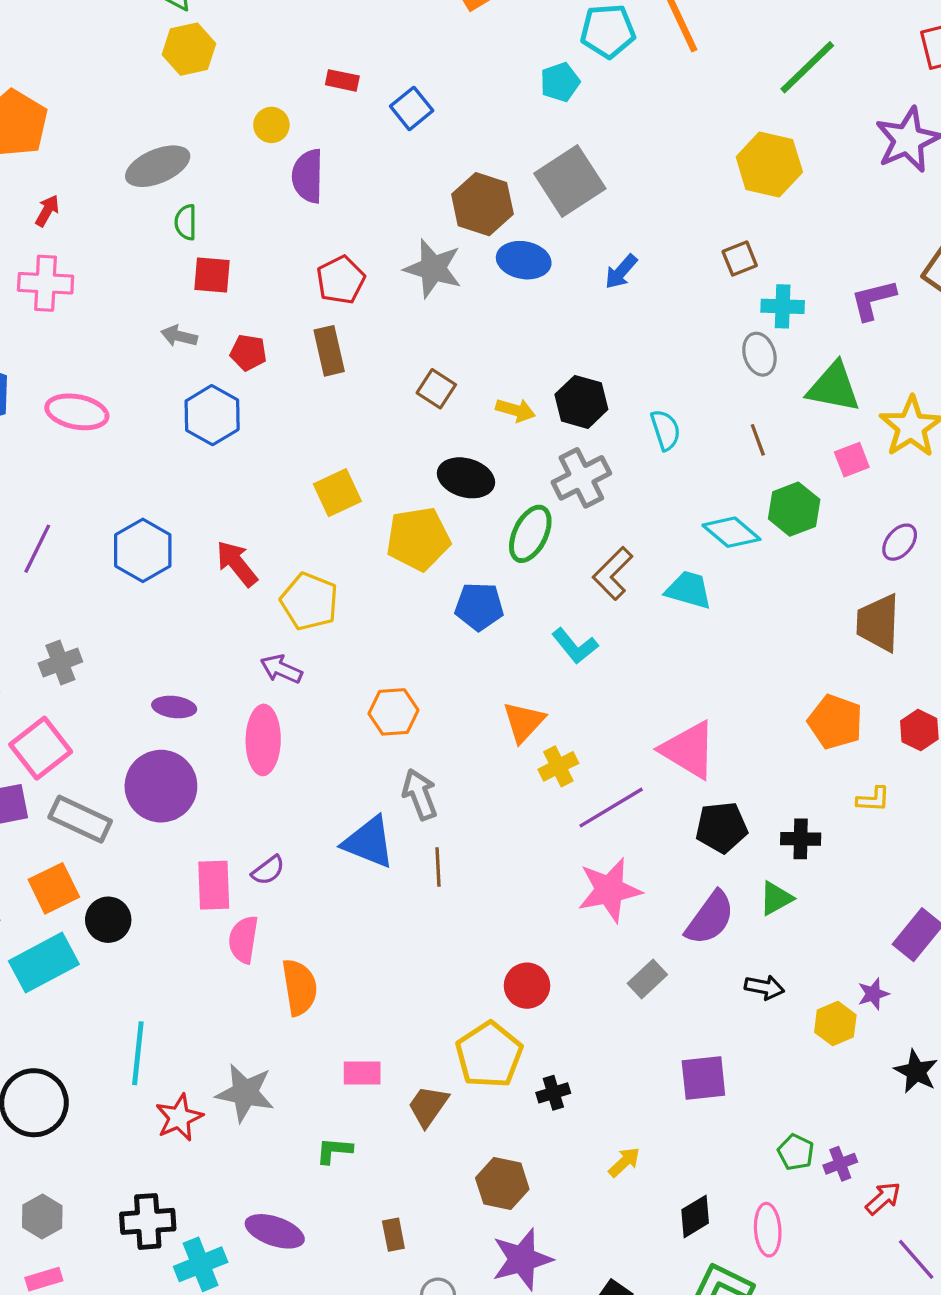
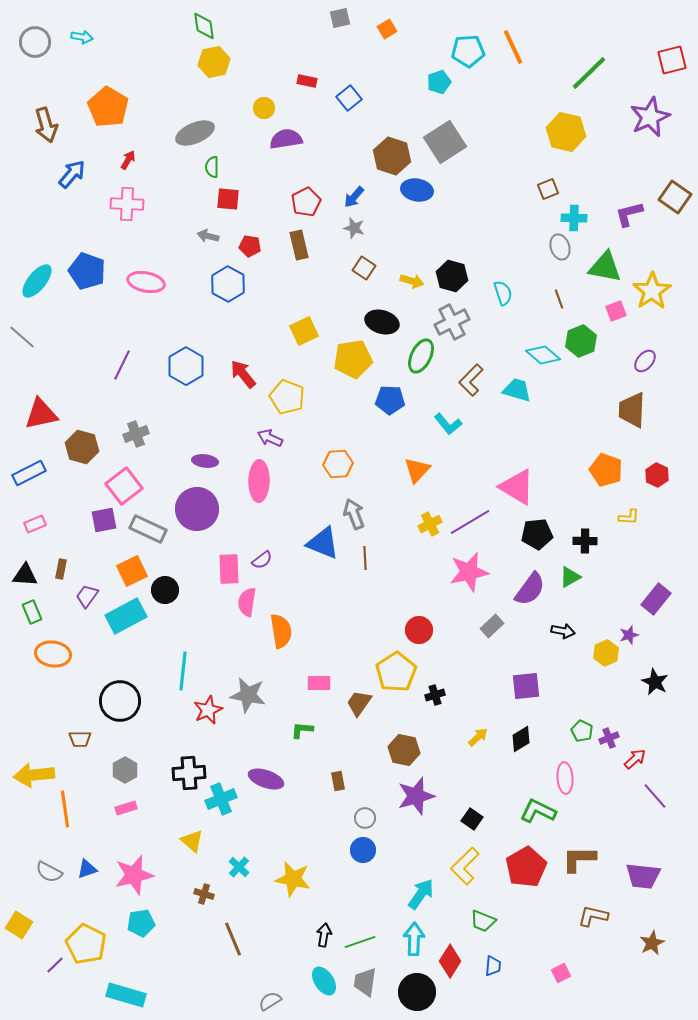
purple semicircle: (308, 176) -> (286, 139), turned 80
gray star: (433, 268) -> (354, 228), moved, size x0.6
blue arrow: (621, 272) -> (354, 197), moved
yellow cross: (558, 766) -> (430, 524), moved
black diamond: (695, 1216) -> (521, 739), moved

